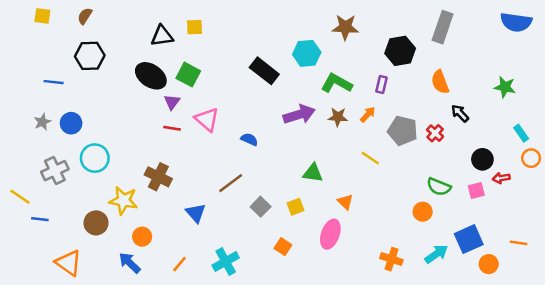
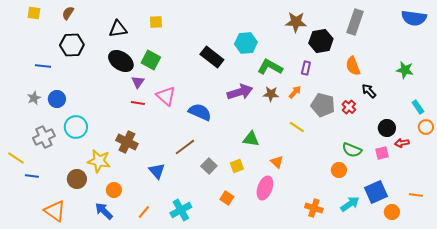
brown star: (345, 27) -> (296, 22), moved
black triangle: (162, 36) -> (118, 29), moved
blue semicircle: (249, 139) -> (200, 112), size x1.6

